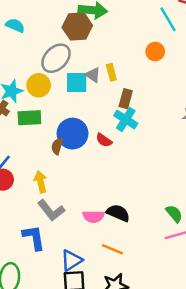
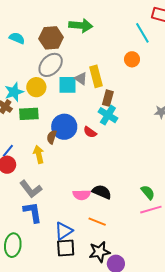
brown hexagon: (77, 26) -> (51, 38), moved
yellow rectangle: (111, 72) -> (96, 76), size x1.5
yellow arrow: (41, 182) -> (39, 154), moved
gray L-shape: (51, 210) -> (31, 189), moved

